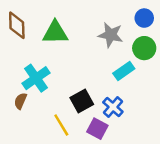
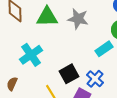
gray star: (111, 35) -> (78, 19), moved
brown semicircle: (20, 101) -> (12, 84), moved

